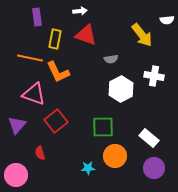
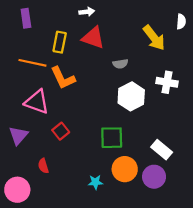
purple rectangle: (37, 17) -> (26, 18), moved
white semicircle: (167, 20) -> (181, 22), turned -80
red square: (56, 121) -> (61, 131), size x0.7
purple circle: (154, 168) -> (154, 177), moved

